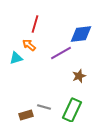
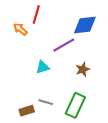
orange arrow: (29, 45) -> (20, 29), moved
cyan triangle: (16, 58) -> (43, 67), moved

